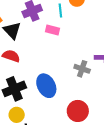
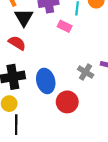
red circle: (78, 111) -> (67, 102), moved

